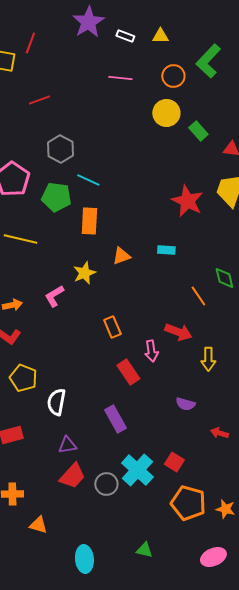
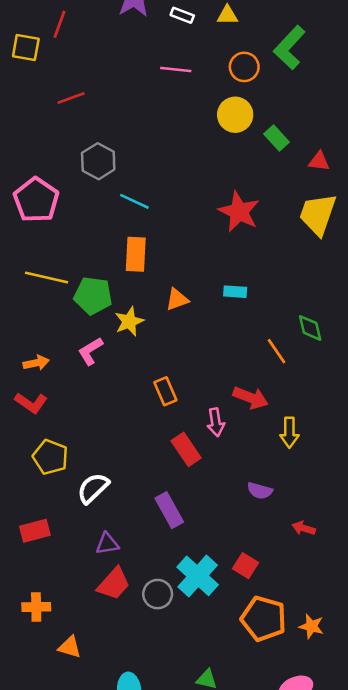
green pentagon: (56, 197) -> (93, 296), moved
red star: (187, 201) -> (239, 212), moved
white semicircle: (56, 402) -> (93, 488), turned 36

